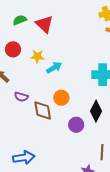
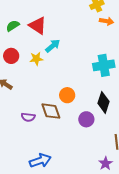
cyan arrow: (54, 68) -> (53, 46), moved
purple semicircle: (21, 97) -> (28, 117), moved

